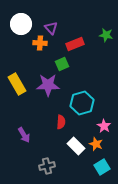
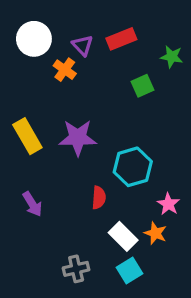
orange cross: (40, 43) -> (65, 70), turned 32
red rectangle: (75, 44) -> (121, 39), moved
green square: (62, 64) -> (142, 86), moved
purple arrow: (24, 135) -> (32, 204), moved
cyan square: (102, 167) -> (130, 270), moved

